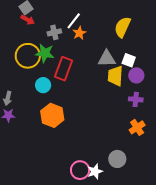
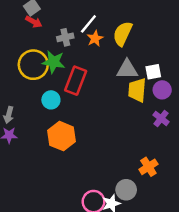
yellow semicircle: (123, 27) -> (123, 34), moved
white square: (129, 60) -> (153, 72), turned -32
purple cross: (136, 99) -> (161, 118), turned 32
orange cross: (137, 127) -> (148, 167), moved
gray circle: (117, 159) -> (126, 190), moved

